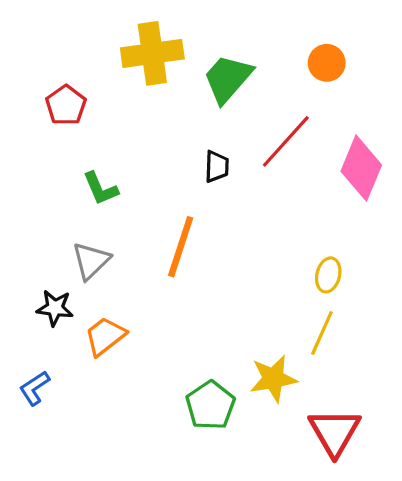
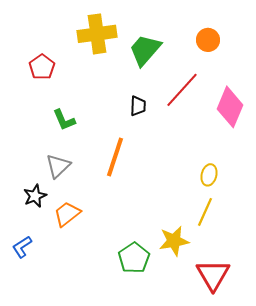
black star: (55, 308) -> (35, 196), turned -30

